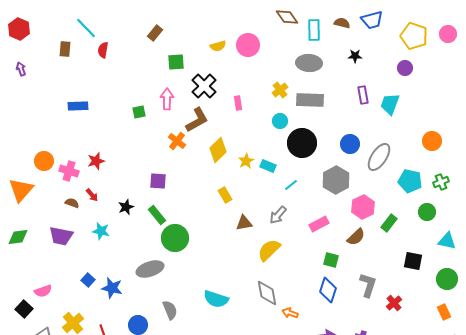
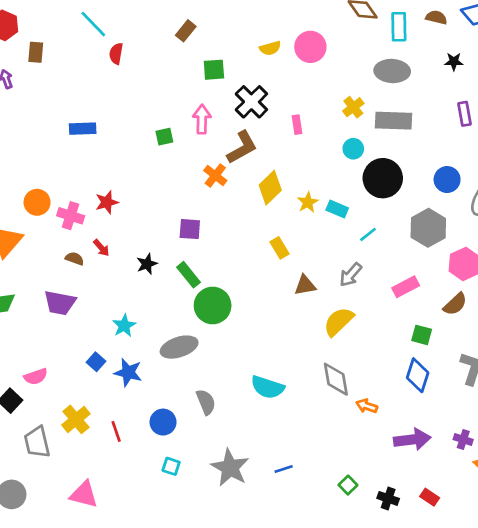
brown rectangle: (65, 49) -> (36, 52), moved
cyan star: (101, 231) -> (124, 326), moved, turned 30

